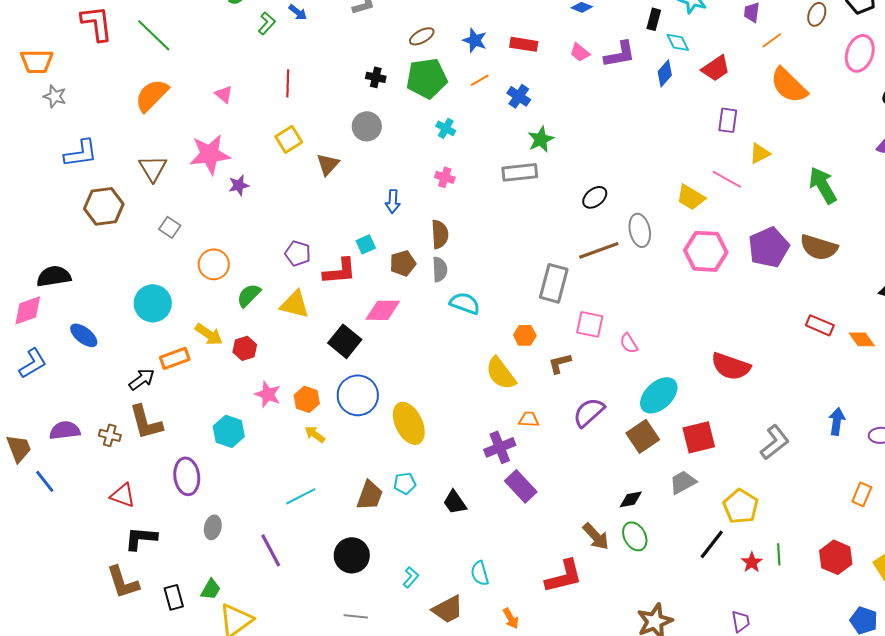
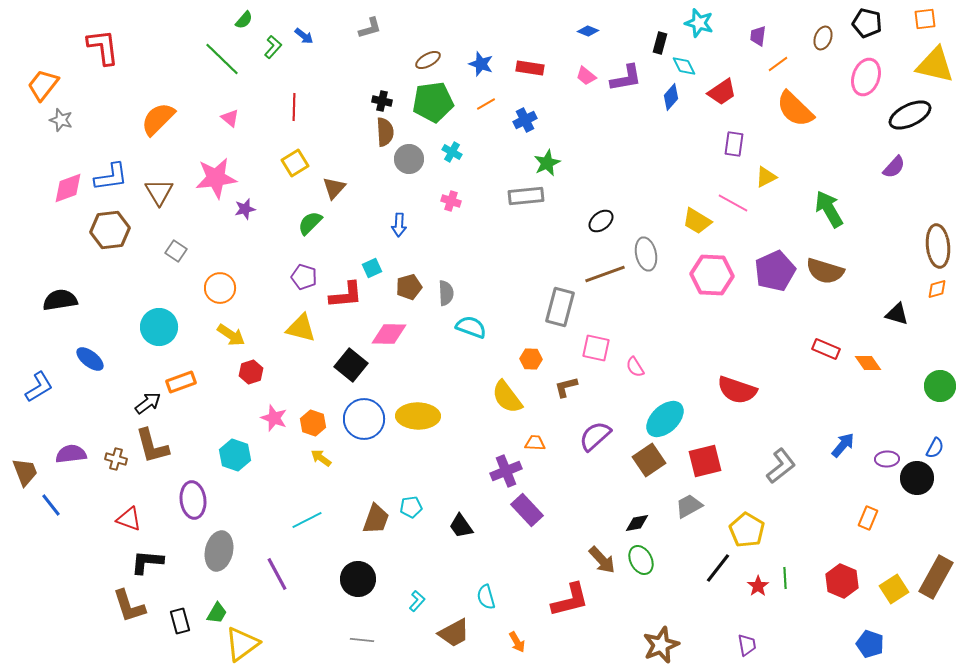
green line: (154, 35) -> (222, 59), moved
orange trapezoid: (37, 61) -> (43, 85), turned 128
blue cross: (519, 96) -> (525, 120), turned 30
gray circle: (367, 126) -> (409, 159), moved
blue L-shape: (81, 153) -> (111, 177), moved
brown semicircle: (440, 234) -> (385, 132), moved
green semicircle: (249, 295) -> (310, 223), moved
pink diamond: (28, 310) -> (68, 188), moved
yellow arrow: (209, 334) -> (231, 335), moved
blue arrow: (837, 421) -> (843, 445), turned 32
yellow ellipse: (409, 423) -> (418, 416), moved, turned -63
gray ellipse: (213, 527) -> (219, 551), size x1.6

